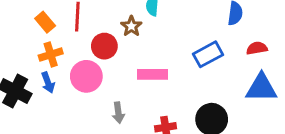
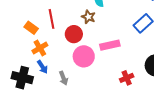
pink circle: (86, 76) -> (84, 56), moved
gray arrow: (118, 113) -> (63, 78), moved

